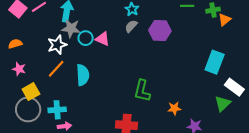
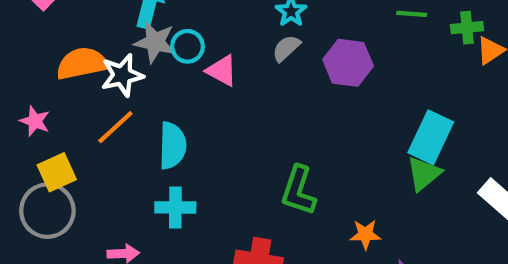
cyan circle: (86, 38) -> (188, 46), moved
orange semicircle: (15, 44) -> (82, 63), moved, size x1.6
cyan rectangle: (215, 62) -> (431, 137), moved
green triangle: (223, 104) -> (424, 174), moved
cyan cross: (57, 110) -> (175, 207), moved

